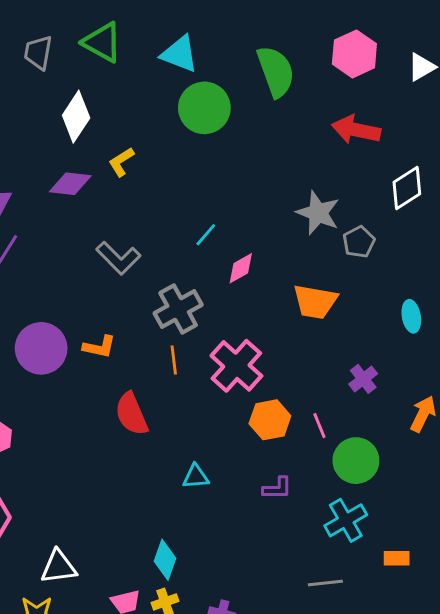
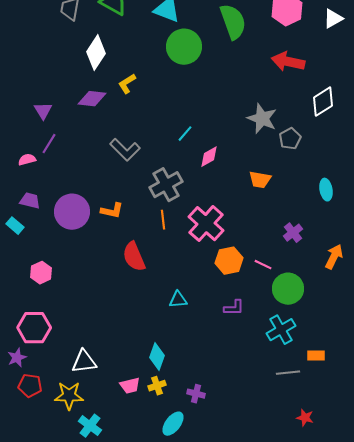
orange trapezoid: (315, 302) -> (260, 180), size x0.7
pink line: (319, 426) -> (263, 265), turned -42
gray line: (325, 583) -> (288, 373), moved

